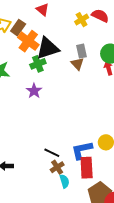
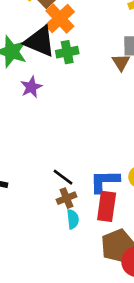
black triangle: (48, 48) -> (40, 41), moved, turned 30
purple star: (34, 91) -> (31, 87), moved

